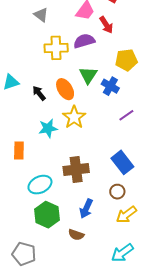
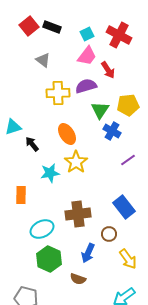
green triangle: (88, 75) -> (100, 110), moved
black arrow: (39, 93) -> (32, 144), moved
brown circle: (117, 192) -> (109, 234), moved
yellow arrow: (126, 215) -> (128, 259), turned -90

